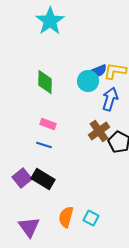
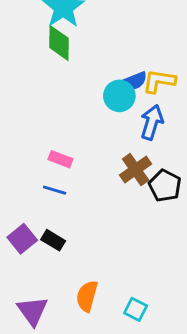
green diamond: (45, 82) -> (59, 43), moved
black rectangle: (43, 179) -> (53, 240), size x0.7
cyan square: (91, 218) -> (136, 309), moved

